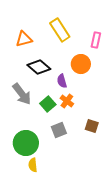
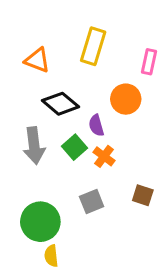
yellow rectangle: (60, 30) -> (93, 46), turned 50
orange triangle: (24, 39) -> (37, 60), turned 36
gray arrow: (22, 94) -> (34, 146), turned 30
green square: (48, 104) -> (75, 147), moved

